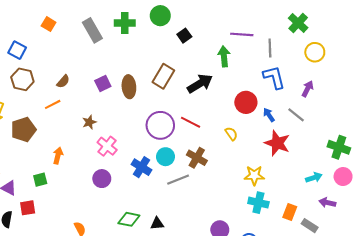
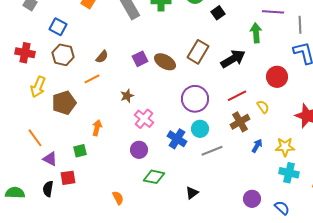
brown ellipse: (129, 87) -> (165, 62), turned -55
blue arrow: (269, 115) -> (257, 146), moved, turned 64
red line: (191, 122) -> (237, 96), moved, turned -54
brown cross: (197, 158) -> (240, 122), moved, turned 30
green diamond: (129, 219) -> (154, 177), moved
black triangle: (157, 224) -> (192, 193), turned -32

